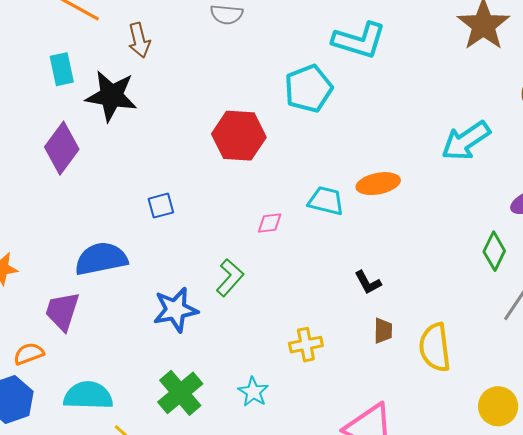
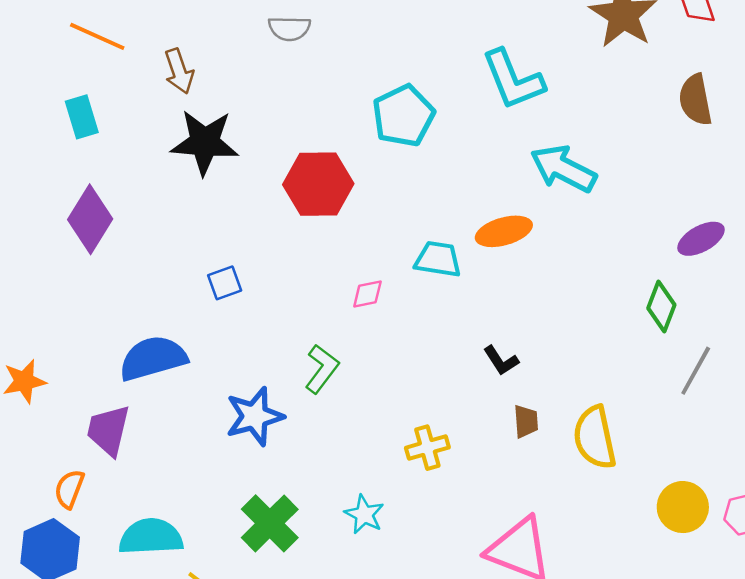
cyan L-shape: (359, 40) -> (513, 80), moved, turned 56
black star: (111, 96) -> (205, 142), moved
cyan arrow: (466, 141) -> (563, 169), moved, turned 66
orange semicircle: (29, 354) -> (69, 489), turned -44

